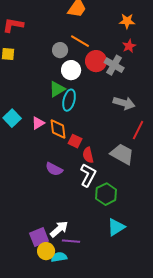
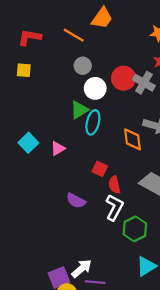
orange line: (80, 41) -> (74, 35), moved
orange diamond: (58, 129) -> (133, 139), moved

